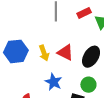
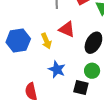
red triangle: (65, 52) -> (67, 29), moved

